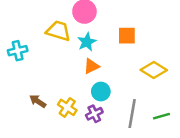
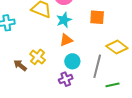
yellow cross: (67, 107) -> (38, 57), moved
gray line: (132, 114) -> (97, 66), moved
green line: (162, 116) -> (112, 85), moved

